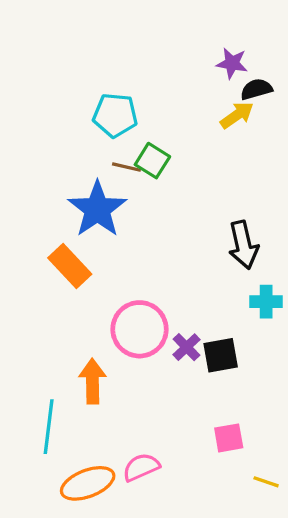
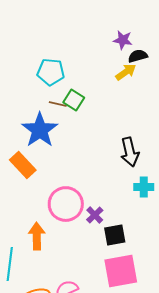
black square: (221, 355) -> (115, 235), moved
pink square: (229, 438) -> (121, 271), size x1.8

